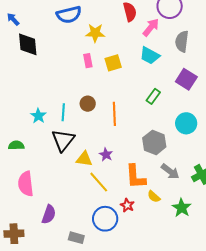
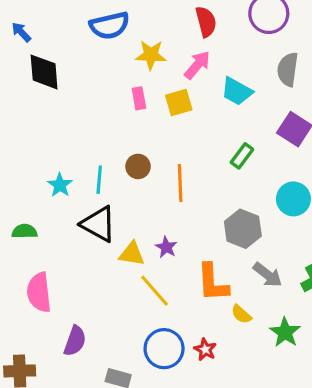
pink arrow: (151, 27) -> (197, 65), moved
black triangle: (63, 140) -> (98, 224), turned -40
red star: (127, 205) -> (205, 350), moved

